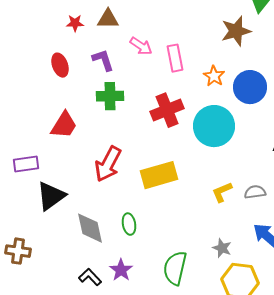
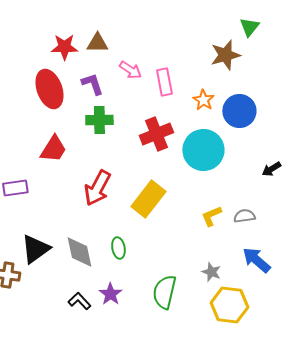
red star: (75, 23) -> (64, 47), size x1.5
red ellipse: (60, 65) -> (49, 89), size x1.6
yellow rectangle: (159, 175) -> (148, 199), turned -36
black triangle: (51, 196) -> (35, 249), moved

